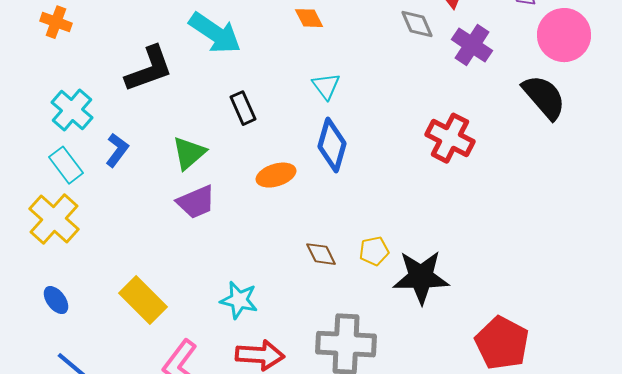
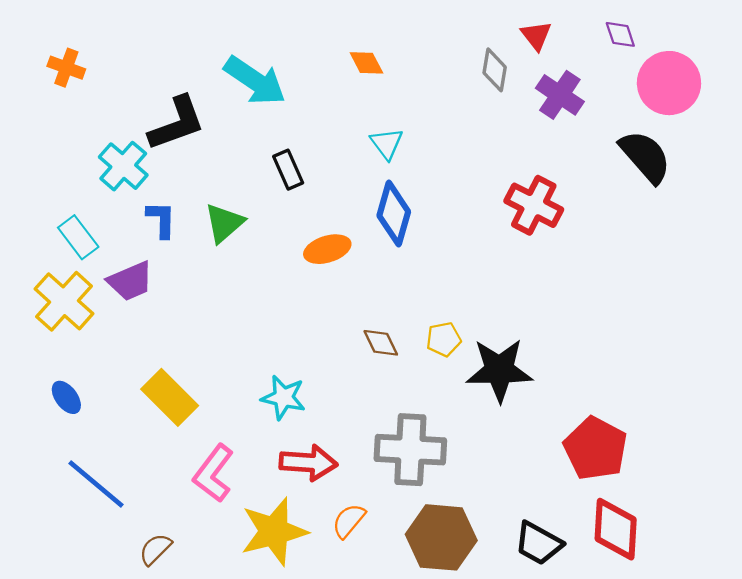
gray diamond: (417, 24) -> (495, 70), turned 33
cyan cross: (72, 110) -> (123, 166), moved
blue L-shape: (117, 150) -> (161, 219), moved, turned -36
purple trapezoid: (196, 202) -> (130, 281), moved

